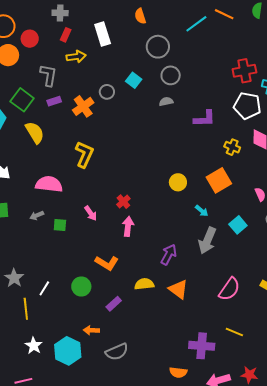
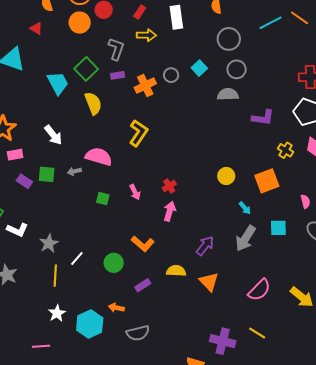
gray semicircle: (166, 102) -> (228, 94), size x1.5
gray arrow: (37, 215) -> (74, 171), moved
cyan square: (238, 225) -> (278, 228), turned 30

